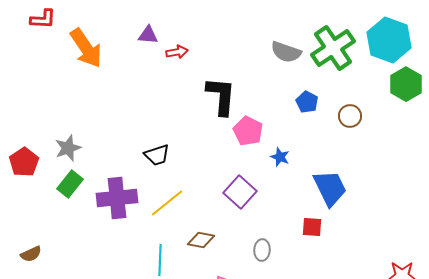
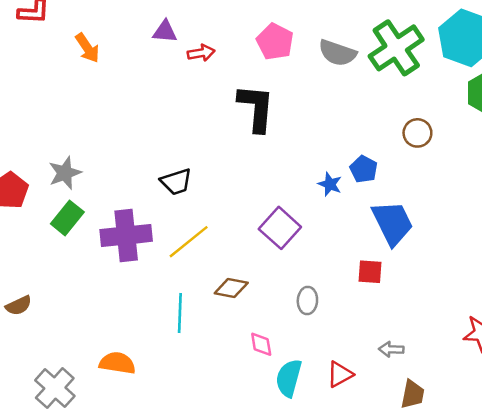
orange arrow: (86, 48) -> (87, 48), size x0.6
blue pentagon: (307, 102) -> (364, 169), moved
pink pentagon: (248, 131) -> (275, 42), moved

